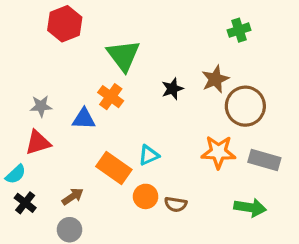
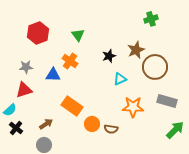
red hexagon: (65, 24) -> (38, 33), moved
green triangle: (123, 55) -> (78, 35), size x0.6
orange star: (218, 152) -> (133, 107), moved
cyan triangle: (149, 155) -> (120, 79), moved
green arrow: (250, 208) -> (175, 130), moved, turned -54

